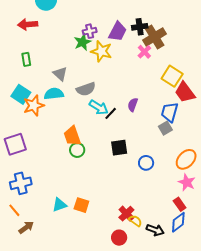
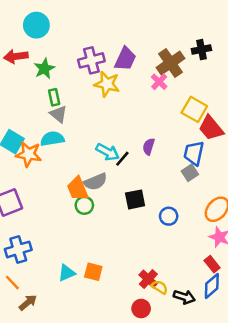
black cross: (140, 27) -> (201, 50), moved
purple cross: (90, 31) -> (91, 60), size x1.5
green star: (82, 42) -> (44, 69), moved
green rectangle: (26, 59) -> (54, 97), moved
gray semicircle: (86, 89) -> (95, 182), moved
orange star: (34, 105) -> (29, 154), turned 30

